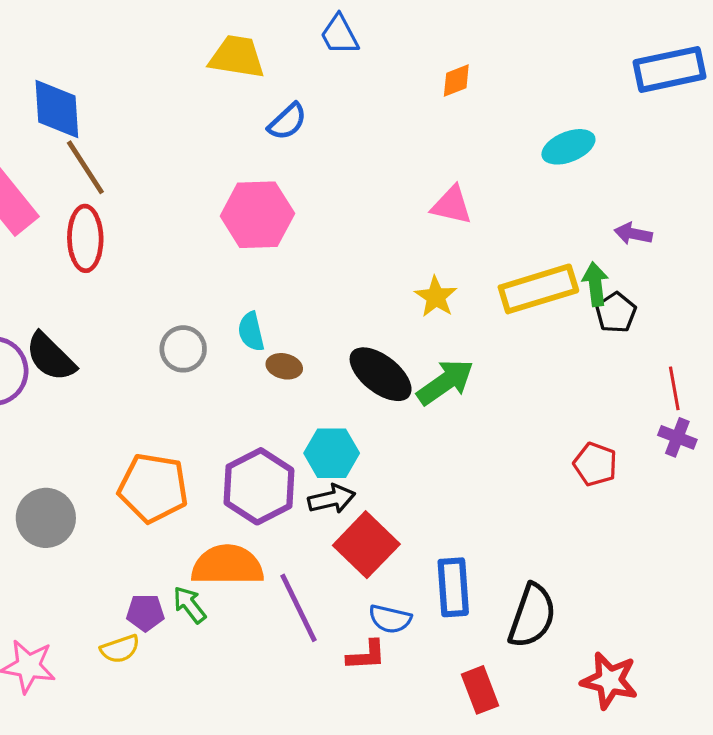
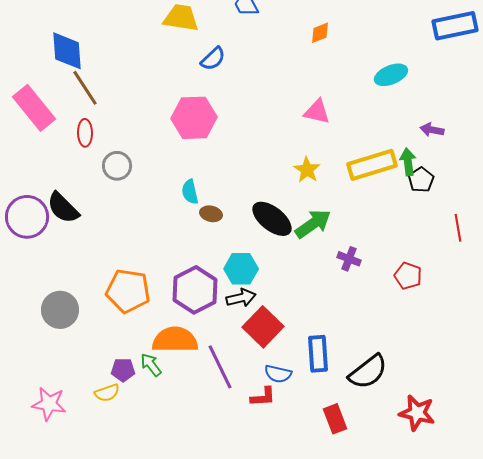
red ellipse: (85, 238) -> (85, 133), size x0.7
gray circle: (183, 349) -> (117, 166), moved
purple cross: (677, 437) -> (349, 259), moved
black semicircle: (532, 616) -> (368, 372), turned 33

